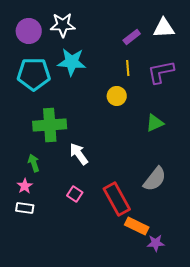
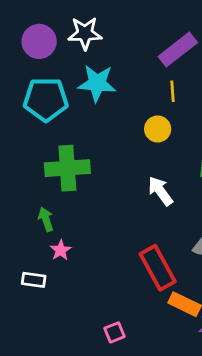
purple rectangle: (132, 37) -> (178, 50), size x1.6
white arrow: (79, 154) -> (160, 191), moved
pink star: (25, 186) -> (61, 250), moved
pink square: (75, 194) -> (115, 332), moved, turned 35

